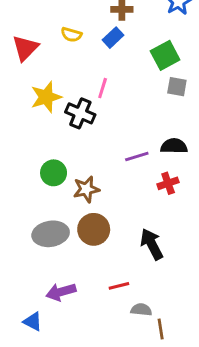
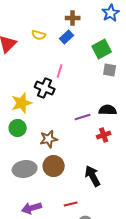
yellow star: (46, 97) -> (22, 103), moved
green circle: (54, 173) -> (18, 128), moved

